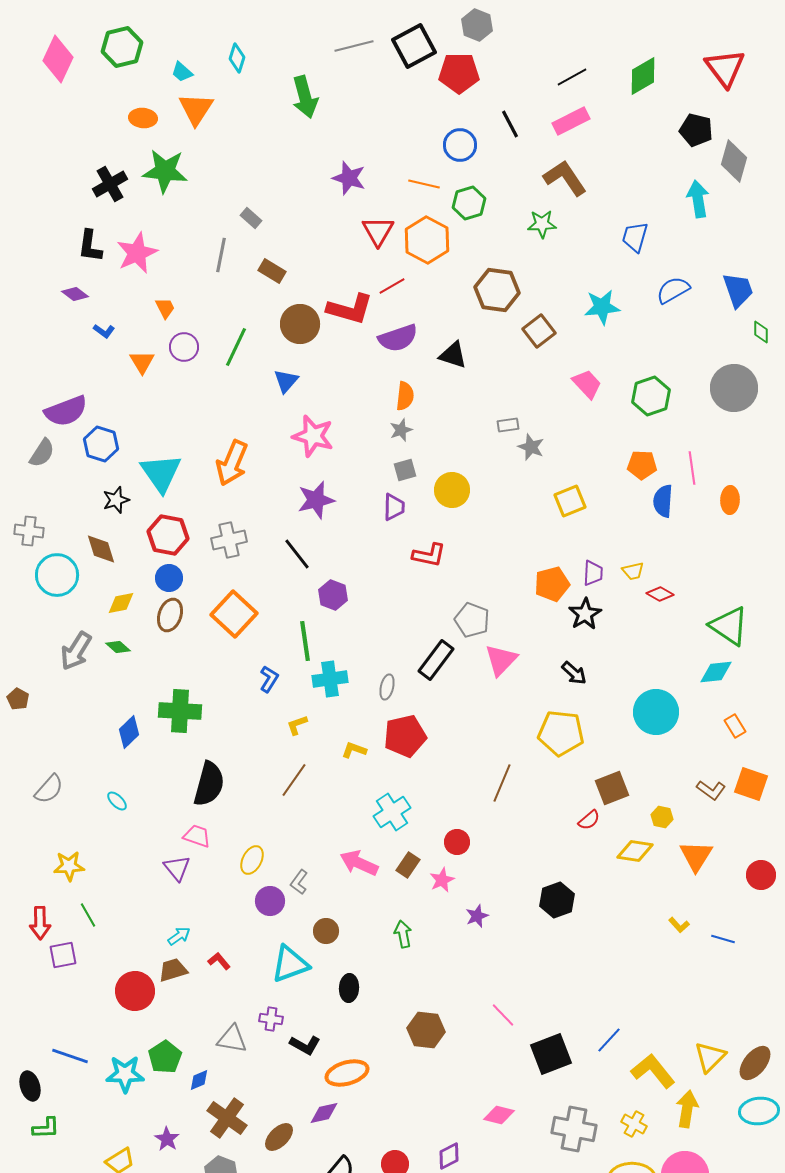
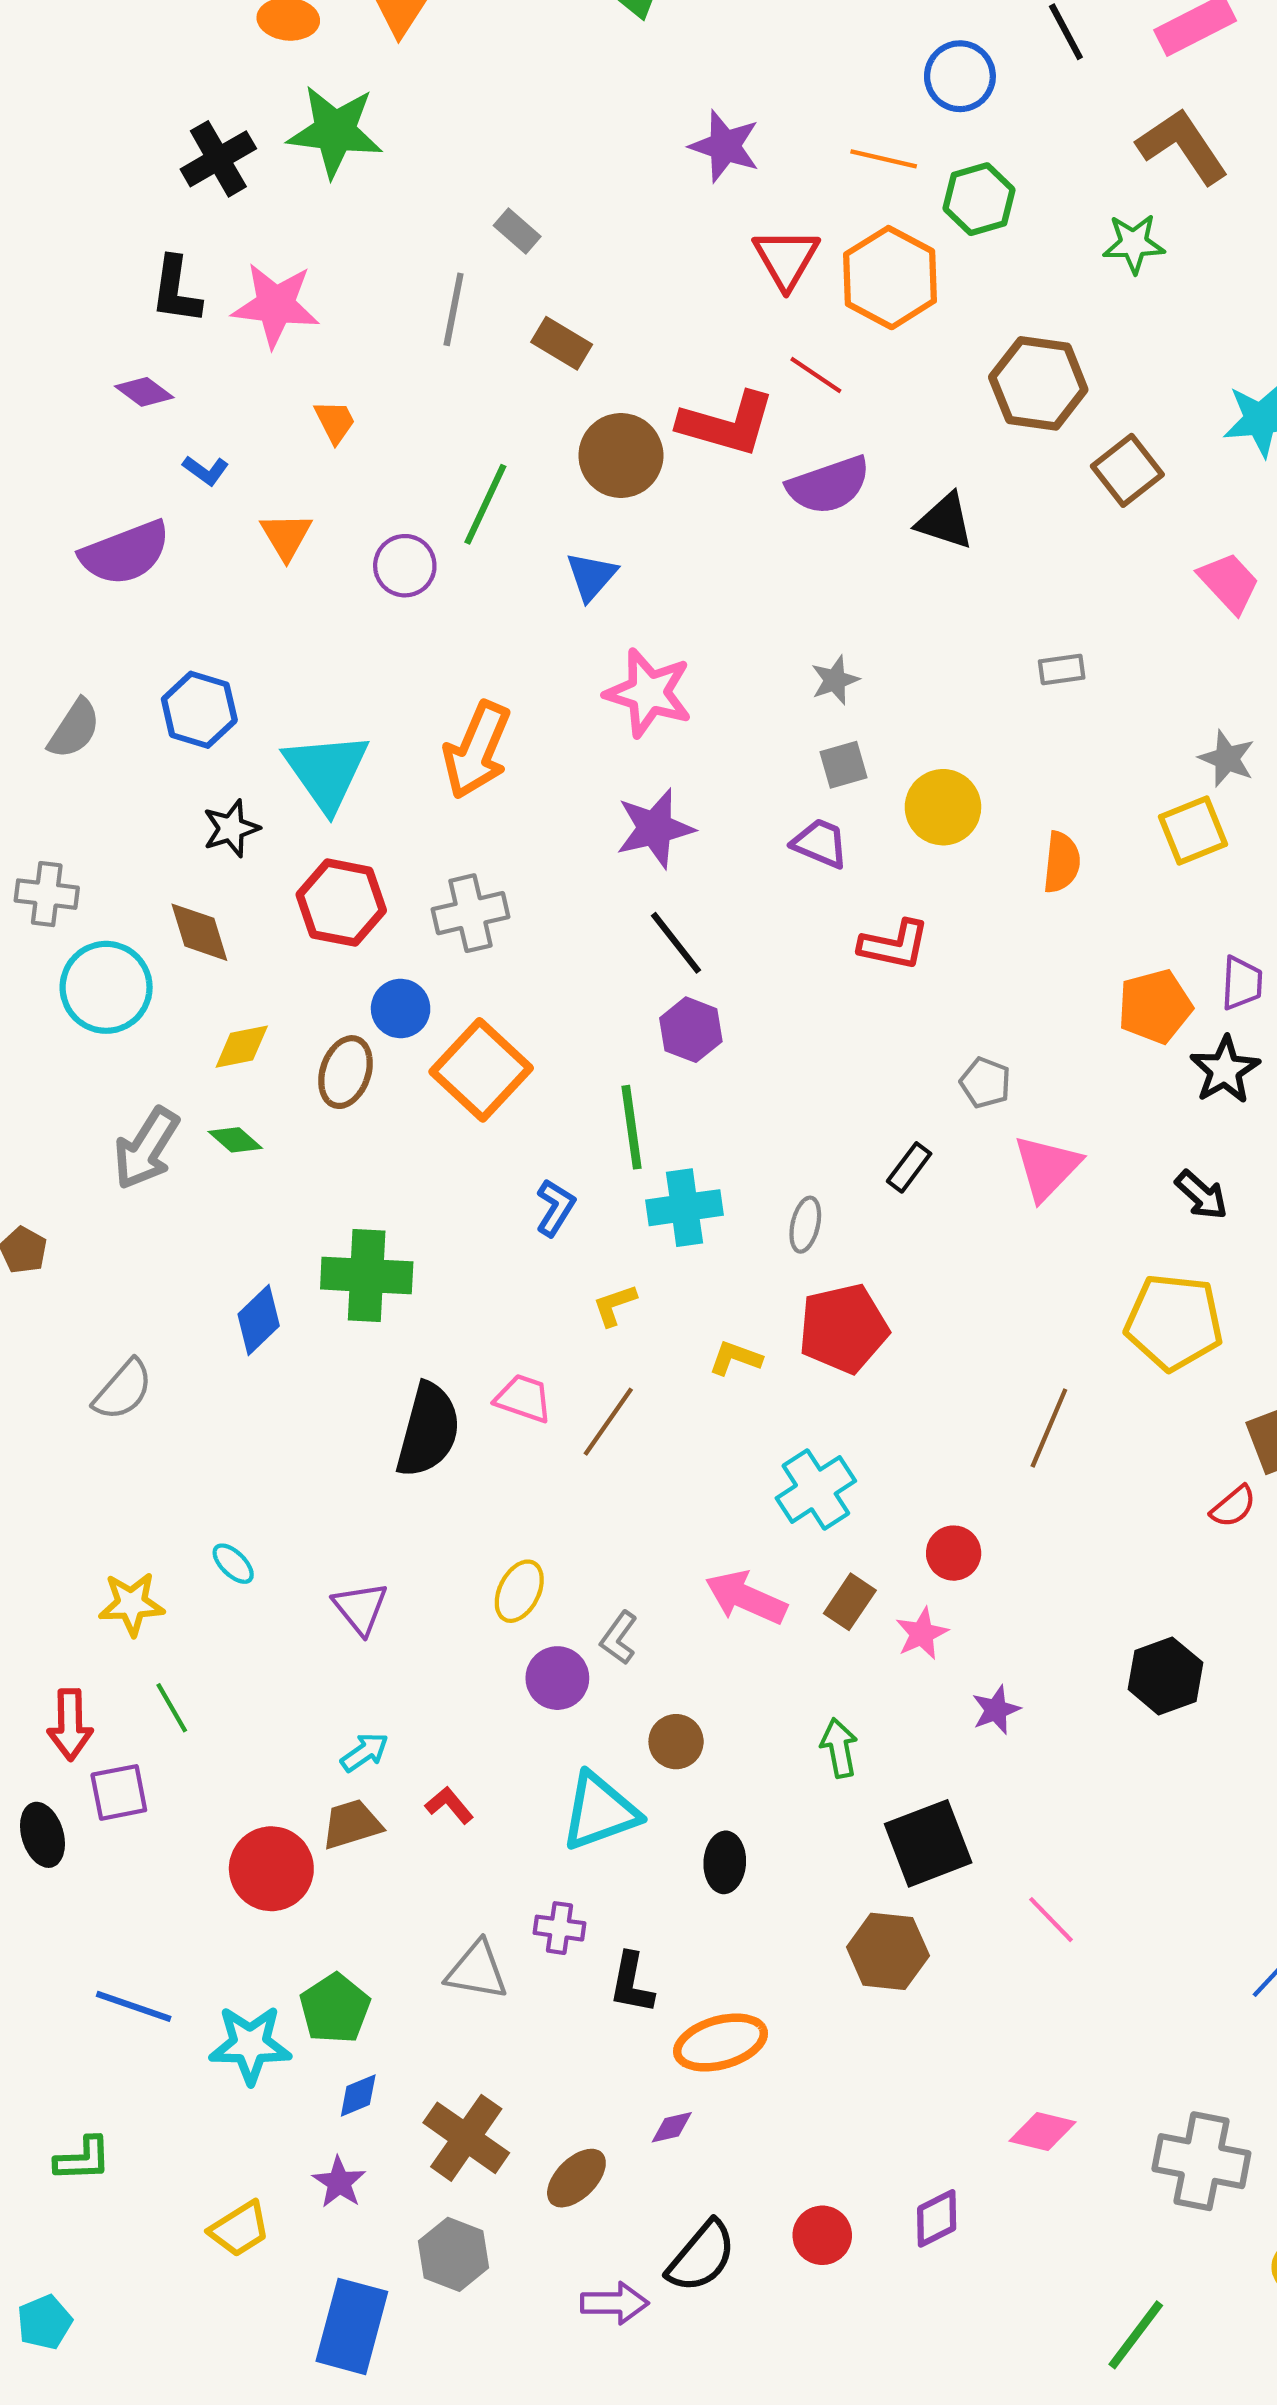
pink star: (137, 253) -> (276, 305), turned 30
red line: (392, 286) -> (816, 375), turned 64
purple circle: (184, 347) -> (405, 566), moved
orange semicircle: (405, 396) -> (1062, 862), moved
purple semicircle: (66, 411) -> (125, 553), moved
gray star: (531, 447) -> (1227, 758), moved
purple trapezoid: (394, 507) -> (820, 843), turned -68
black line: (297, 554) -> (676, 943), moved
blue circle: (169, 578) -> (401, 1009), moved
gray pentagon: (472, 620) -> (985, 1083), size x0.7
black rectangle: (436, 660) -> (909, 1167), size x0.6
gray semicircle: (49, 789) -> (123, 1390), moved
cyan ellipse: (117, 801) -> (233, 1564), moved
pink trapezoid: (197, 836) -> (523, 1398), moved
black L-shape: (305, 1045) -> (632, 1983), turned 72
black square: (551, 1054) -> (928, 1843), moved
blue diamond: (199, 1080) -> (358, 2095), moved
black ellipse: (30, 1086) -> (43, 1835), moved
purple diamond: (324, 1113) -> (672, 2127), size x0.7

